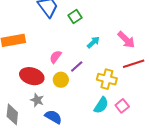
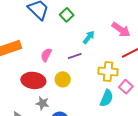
pink semicircle: (56, 57) -> (46, 55), moved
purple line: (77, 67) -> (75, 56), moved, turned 32
pink square: (122, 106) -> (126, 87), moved

